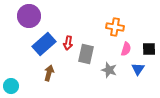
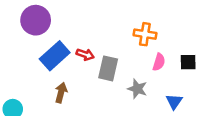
red arrow: (68, 43) -> (85, 54), turned -80
blue triangle: (138, 69) -> (174, 101), moved

